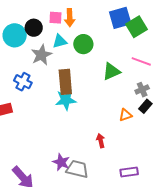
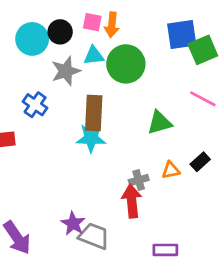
green circle: (83, 44) -> (126, 64), size x1.4
green triangle: (111, 72) -> (160, 123), moved
gray cross: (142, 90) -> (139, 180), moved
red arrow: (101, 141) -> (132, 201), size x1.6

